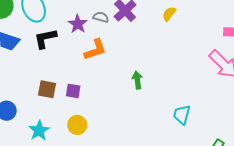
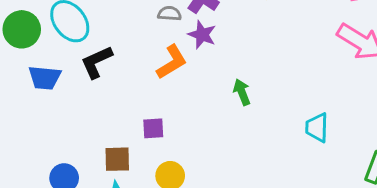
purple star: (78, 24) -> (202, 35), moved
brown square: (47, 89) -> (117, 159), moved

